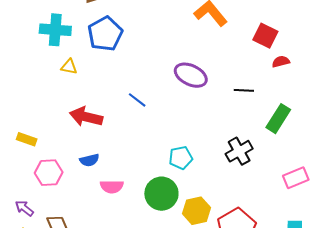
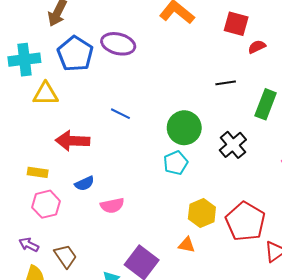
yellow triangle: (69, 67) -> (46, 94), size x1.5
purple ellipse: (191, 75) -> (118, 44), moved
yellow rectangle: (27, 139) -> (38, 172), moved
green circle: (161, 194) -> (184, 128), moved

